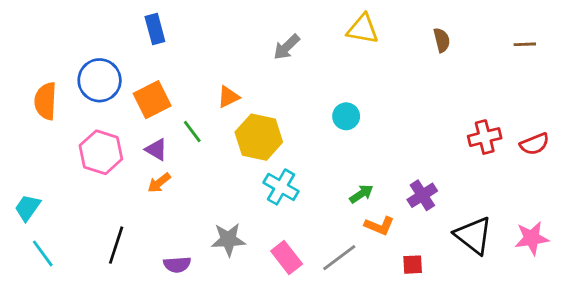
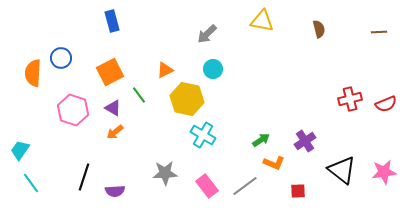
blue circle: (100, 80) -> (61, 58), moved, size x0.7
cyan circle: (346, 116) -> (213, 69), moved
purple semicircle: (177, 265) -> (115, 191), moved

